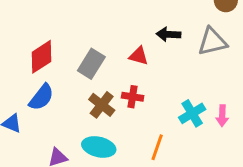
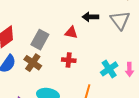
gray triangle: (212, 42) -> (120, 20), turned -50
brown cross: (102, 105) -> (33, 63), moved

